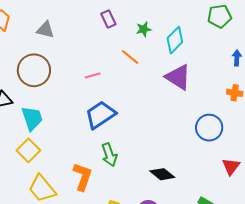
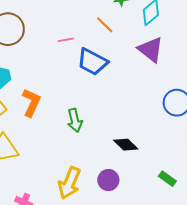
blue trapezoid: (100, 115) -> (92, 62), moved, turned -124
orange L-shape: (83, 177) -> (31, 103), moved

